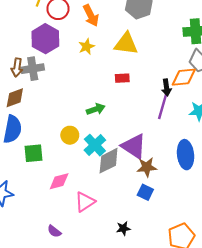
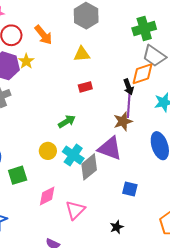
yellow triangle: (126, 44) -> (82, 54), size x0.7
yellow star: (87, 47) -> (26, 61), moved
brown star: (147, 167) -> (123, 121), moved

